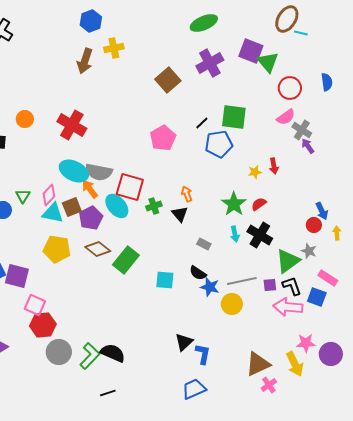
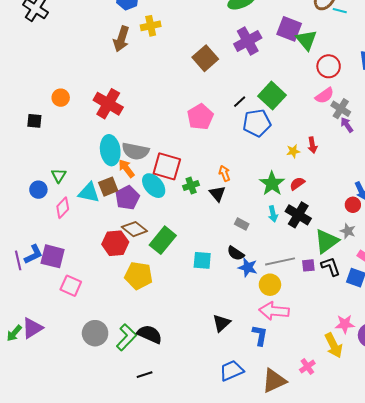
green square: (234, 117) -> (272, 96), turned 36
cyan ellipse: (74, 171) -> (110, 150), turned 56
pink diamond: (49, 195) -> (63, 208), moved
yellow pentagon: (57, 249) -> (139, 276), moved
pink arrow: (288, 307) -> (274, 311), moved
red hexagon: (43, 325) -> (115, 243), moved
blue L-shape: (203, 354) -> (260, 335), moved
brown triangle: (258, 364) -> (274, 381), moved

